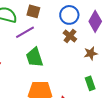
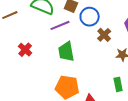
blue circle: (69, 15) -> (90, 17), moved

